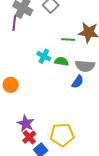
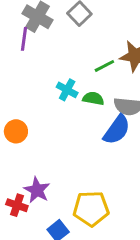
green line: (68, 40) -> (104, 66), turned -32
blue semicircle: (78, 82) -> (117, 130), size x1.5
red cross: (29, 137) -> (17, 205), moved, turned -32

